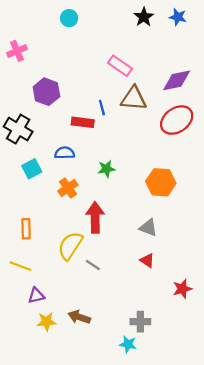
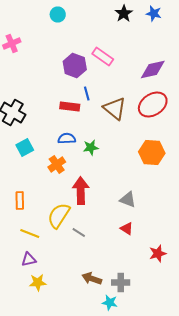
purple hexagon: (46, 92) -> (75, 66), moved
brown triangle: (134, 99) -> (115, 108), moved, turned 35
blue semicircle: (65, 153) -> (67, 138), moved
orange hexagon: (161, 182) -> (152, 152), moved
yellow line: (20, 266) -> (30, 234), moved
brown arrow: (79, 317) -> (92, 278), moved

